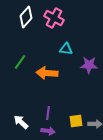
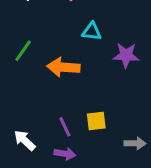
purple line: (48, 113) -> (65, 127), turned -32
yellow square: (76, 121) -> (96, 121), moved

